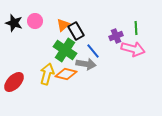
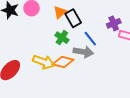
green cross: (65, 50) -> (62, 38), size x0.6
yellow arrow: (47, 74) -> (44, 62), turned 95

